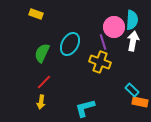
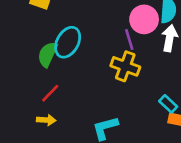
cyan ellipse: (70, 44) -> (68, 42), moved
yellow arrow: (41, 102) -> (46, 120), turned -96

